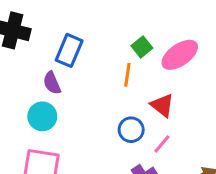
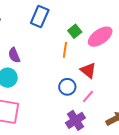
blue rectangle: (69, 50) -> (40, 16), moved

